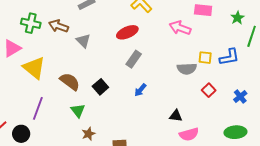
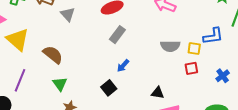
yellow square: (205, 58) -> (194, 48), moved
black square: (100, 87) -> (109, 88), moved
red square: (209, 90) -> (191, 68), turned 32

